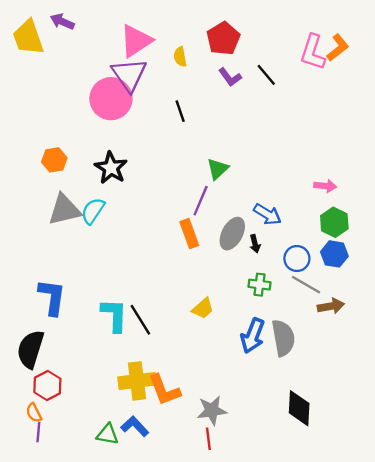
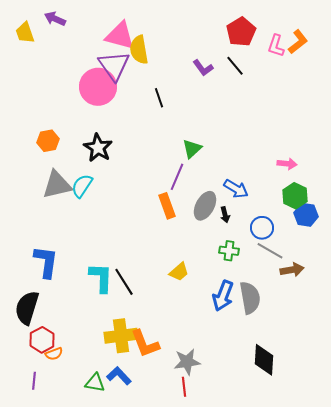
yellow trapezoid: (28, 37) -> (25, 33), size x0.7
red pentagon: (223, 39) -> (241, 32), moved
pink triangle: (136, 41) -> (120, 36), turned 48
pink L-shape: (313, 52) -> (276, 46), size x0.7
yellow semicircle: (180, 57) -> (139, 50), moved, size x1.6
blue hexagon: (334, 254) -> (306, 215), moved
orange semicircle: (34, 413) -> (54, 354), moved, turned -84

